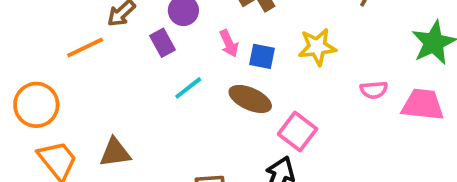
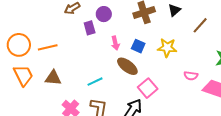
pink arrow: (229, 43) -> (115, 43), moved
orange line: (85, 47) -> (48, 47), moved
cyan line: (188, 88) -> (95, 82), moved

